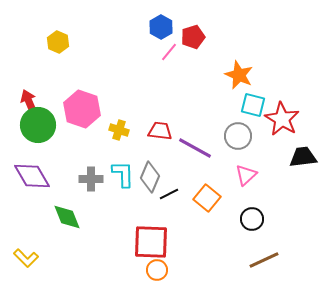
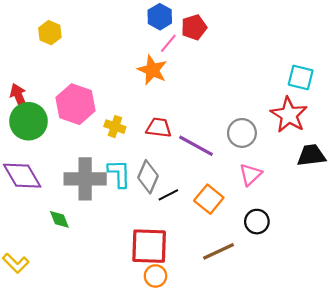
orange star: (239, 75) -> (152, 70), moved
cyan square: (253, 105) -> (301, 77), moved
gray cross: (91, 179) -> (85, 179), size x1.6
green diamond: (67, 217) -> (59, 219), size x0.7
brown line: (264, 260) -> (218, 251), moved

